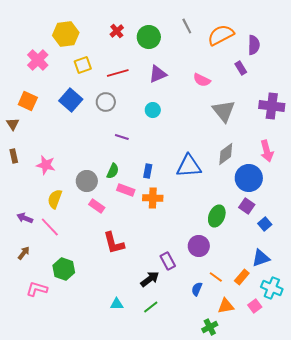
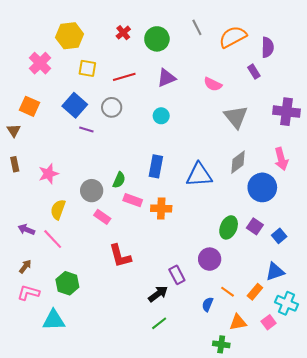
yellow square: (83, 65) -> (87, 68), turned 30
purple line: (122, 137) -> (86, 129), moved
pink star: (46, 165) -> (48, 174), turned -30
blue rectangle: (148, 171) -> (156, 166), moved, size x1.5
purple square: (247, 206) -> (255, 226), moved
pink L-shape: (37, 289) -> (28, 293), moved
cyan triangle: (117, 304) -> (54, 320), moved, size x1.6
green cross: (210, 327) -> (221, 344), turned 35

